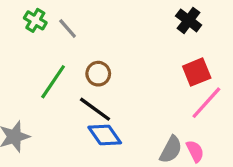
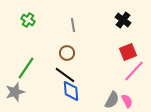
gray line: (68, 28) -> (73, 25), moved, turned 32
green line: (53, 82) -> (26, 68), moved
blue diamond: (105, 135) -> (71, 91), turned 30

